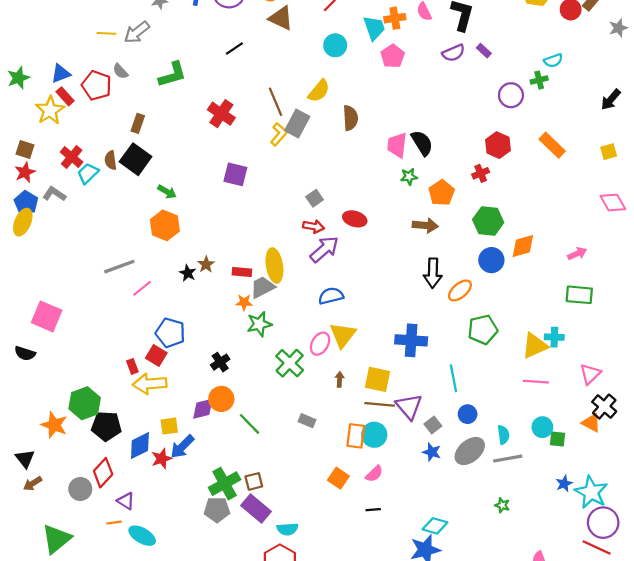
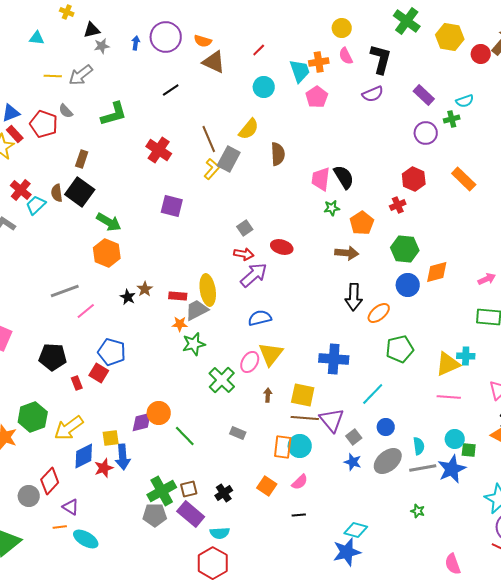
purple rectangle: (484, 51) -> (424, 95), moved, size x1.5
green arrow: (167, 192) -> (109, 222), size x1.4
black cross: (220, 362) -> (224, 493), moved
cyan line: (453, 378) -> (373, 394), turned 55
yellow arrow: (150, 384) -> (69, 428), moved, turned -32
black pentagon: (106, 426) -> (53, 357), moved
blue arrow: (182, 447) -> (123, 457), turned -50
blue star: (564, 484) -> (452, 469), moved, size x1.8

